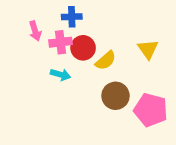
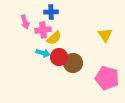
red circle: (83, 48) -> (59, 57), moved
yellow semicircle: (106, 61) -> (54, 38), moved
brown circle: (115, 96) -> (73, 63), moved

